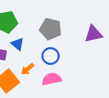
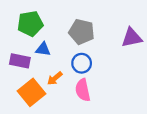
blue triangle: (18, 44) -> (43, 49), turned -32
pink semicircle: (52, 79) -> (83, 90), turned -90

